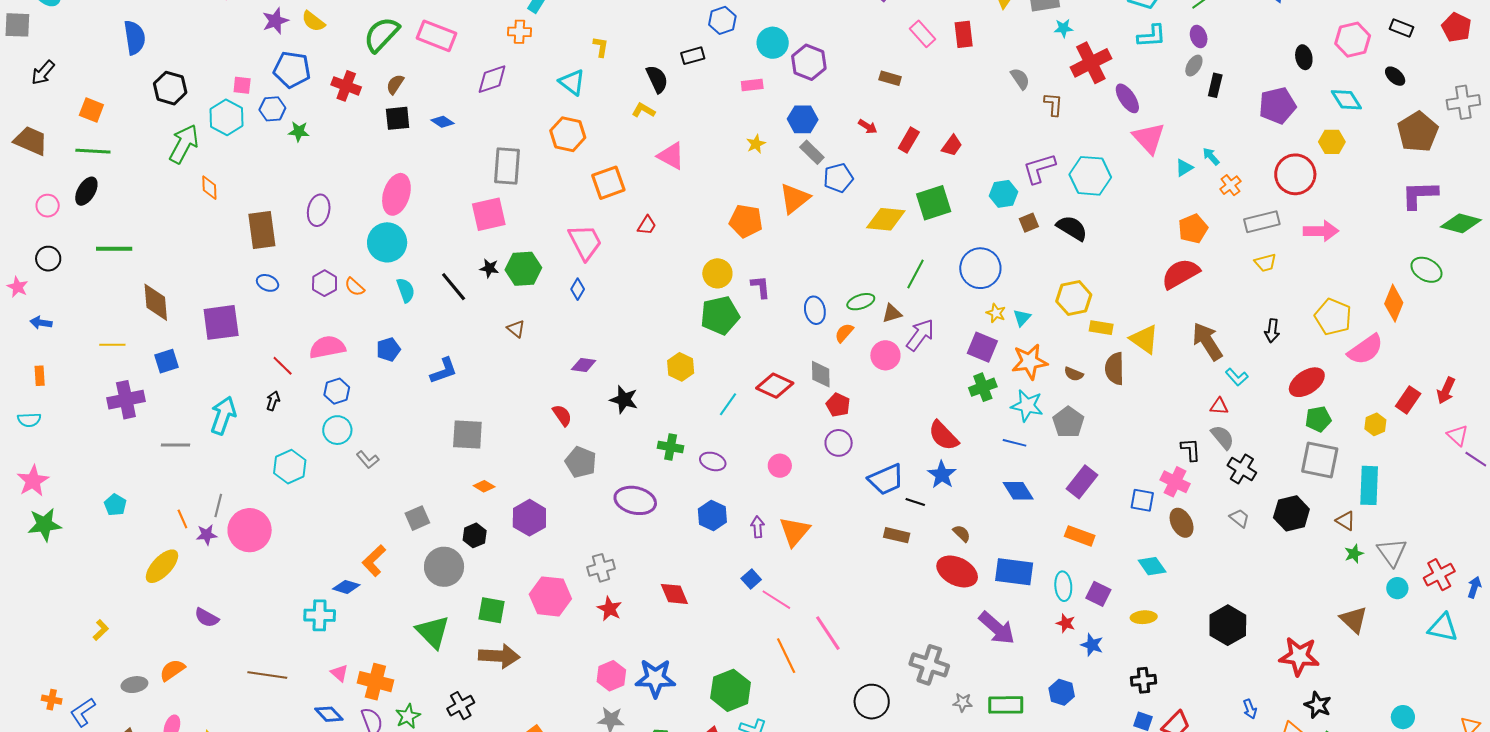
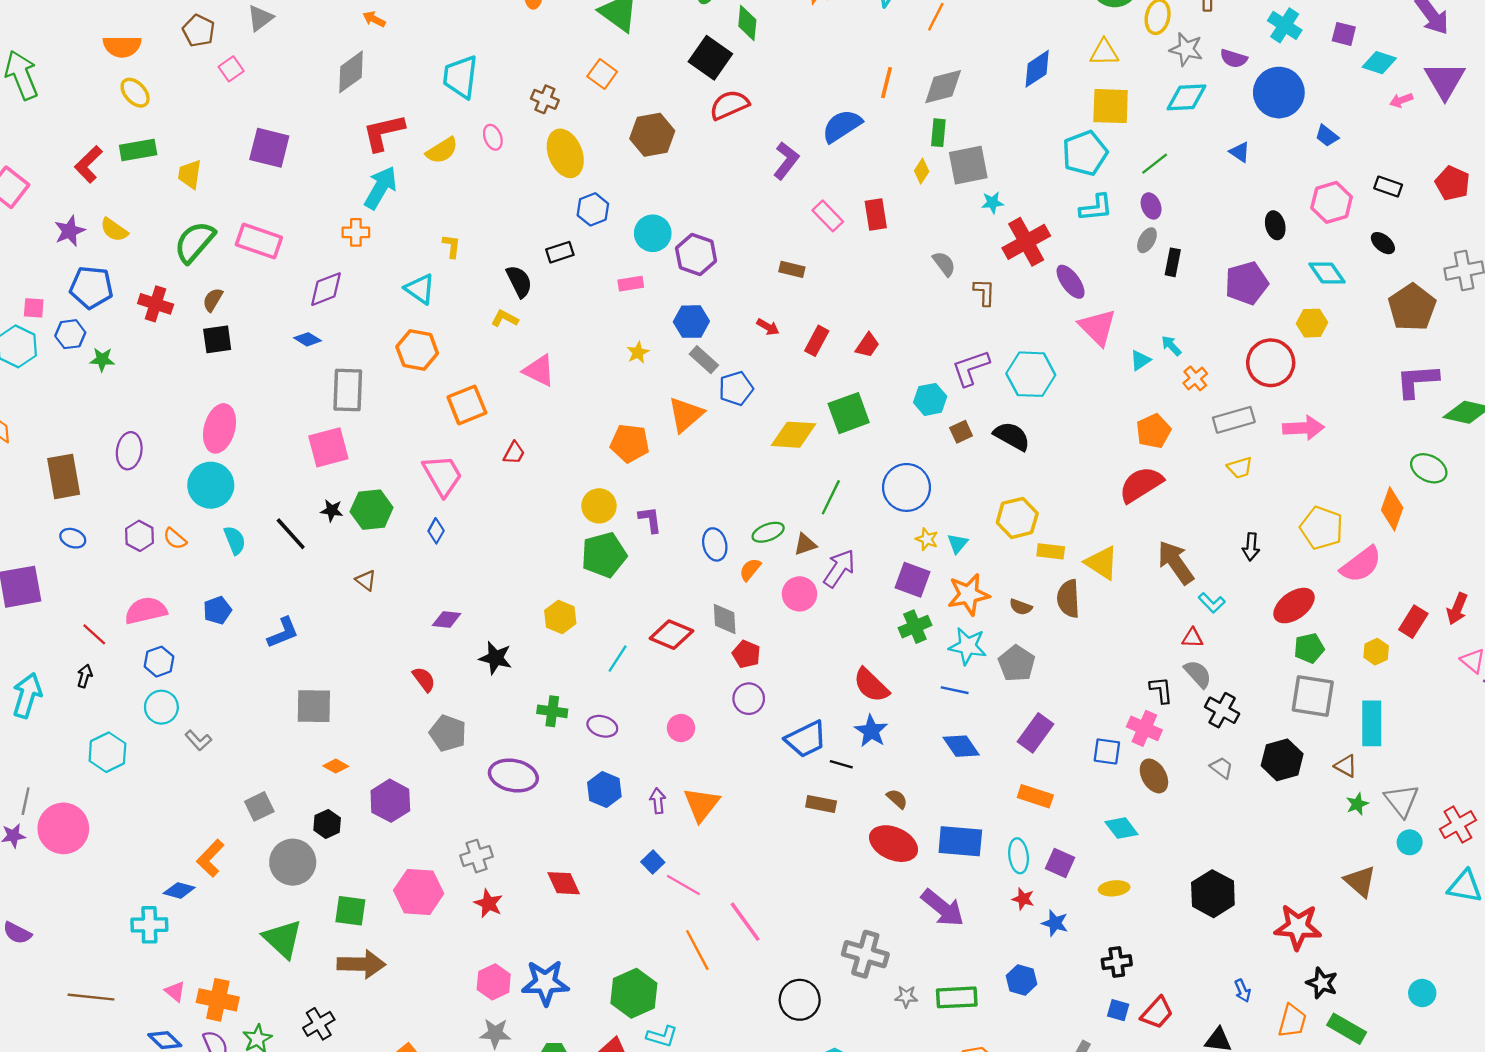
blue diamond: (443, 122) -> (308, 339), moved

